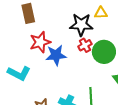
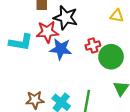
black star: (81, 25) -> (66, 18), moved
cyan L-shape: (19, 73) -> (21, 42), moved, turned -30

